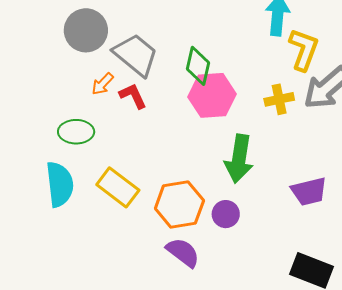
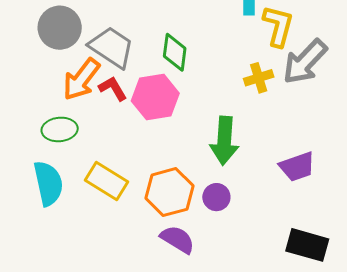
orange arrow: (103, 84) -> (81, 79), size x1.8
pink hexagon: (212, 95) -> (155, 97), moved

